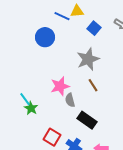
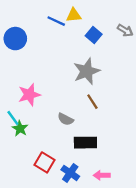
blue circle: (45, 37) -> (15, 39), moved
pink star: (60, 86) -> (29, 95), moved
gray semicircle: (70, 100) -> (66, 119), turned -48
black rectangle: (87, 120) -> (85, 143), turned -36

